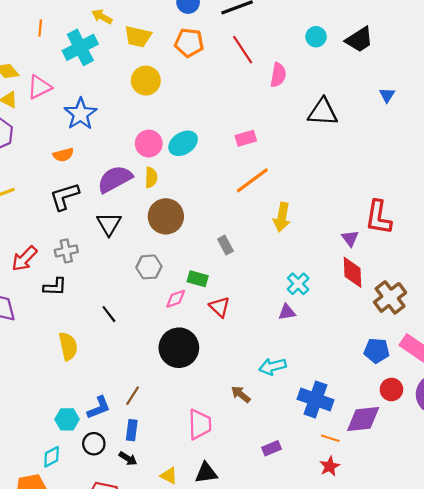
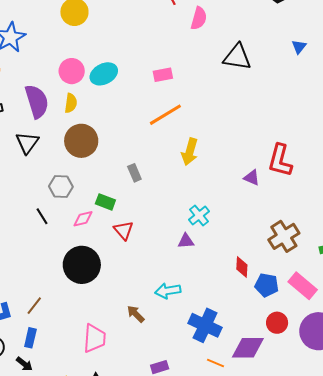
purple semicircle: (115, 179) -> (37, 101), turned 96
purple triangle: (350, 238) -> (252, 178), turned -36
red diamond: (352, 272) -> (242, 267), moved, size x0.7
black line: (109, 314) -> (42, 216), moved

